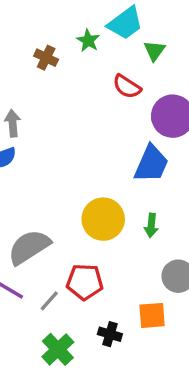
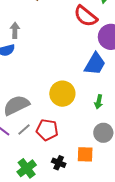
red semicircle: (127, 87) -> (86, 16), size x1.4
green arrow: (151, 225) -> (99, 102), moved
gray line: (49, 301) -> (24, 130), moved

